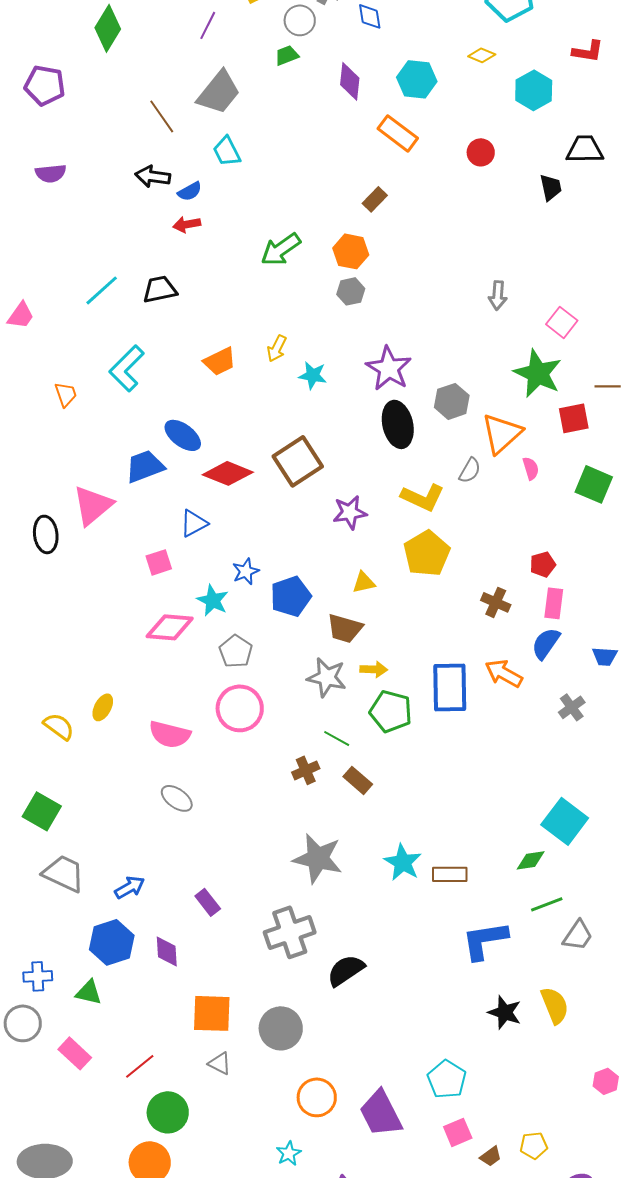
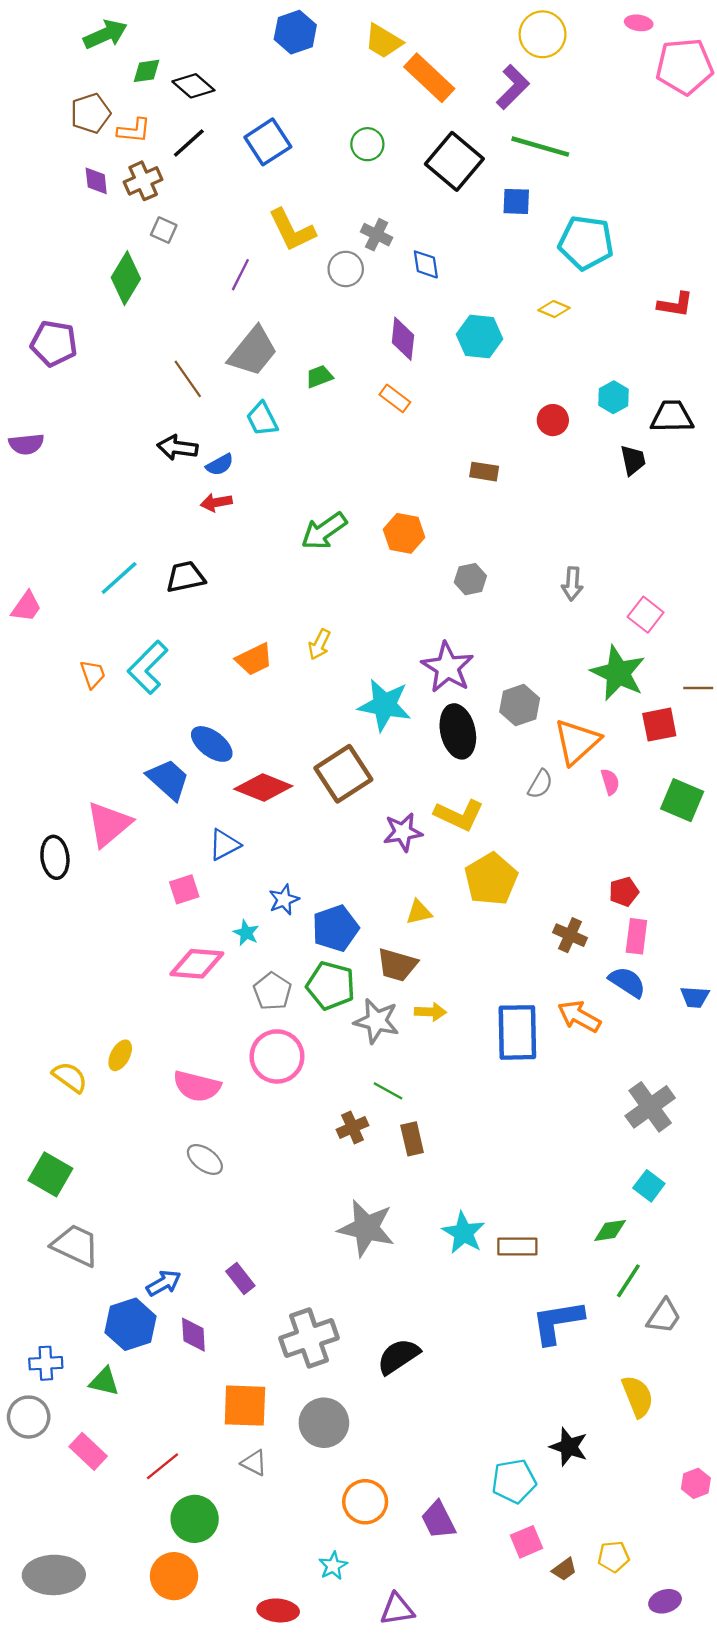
green trapezoid: (287, 55) -> (319, 377), moved
cyan hexagon: (534, 90) -> (614, 397), moved, size x0.7
orange rectangle: (398, 133) -> (395, 398), moved, size x0.7
purple semicircle: (51, 173) -> (26, 444), moved
brown rectangle: (375, 199) -> (484, 472), moved, turned 55
gray hexagon: (351, 291) -> (470, 579), moved
cyan star: (313, 375) -> (385, 705), moved, size x1.6
orange trapezoid: (66, 394) -> (93, 674), moved
blue trapezoid: (145, 466) -> (168, 779), turned 63
yellow L-shape: (423, 497) -> (459, 815), moved
cyan star: (213, 600) -> (246, 933), size x0.7
blue semicircle: (546, 643) -> (627, 982), turned 88
gray cross: (572, 707) -> (650, 1107), moved, size x1.6
green pentagon: (391, 711) -> (331, 986), moved
brown rectangle: (358, 780) -> (412, 1139), turned 36
cyan square: (565, 821) -> (649, 1186), size x0.6
blue arrow: (130, 887) -> (164, 1283), moved
green line: (547, 904) -> (628, 1281), turned -36
gray cross: (290, 932) -> (309, 1338), moved
black star: (505, 1012) -> (569, 1447), moved
cyan pentagon: (447, 1079) -> (514, 1481), turned 30
purple trapezoid: (381, 1113) -> (438, 1520), size x0.7

